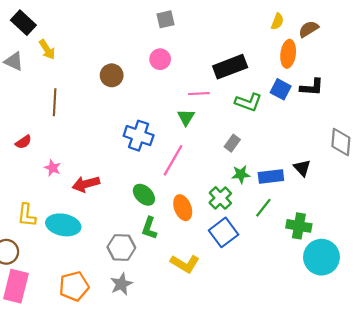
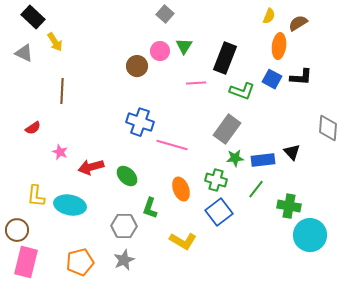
gray square: (165, 19) -> (165, 14), turned -36
black rectangle: (230, 67) -> (225, 58), turned -48
brown circle: (112, 75) -> (137, 66), moved
green triangle: (186, 117) -> (184, 46), moved
gray rectangle: (232, 143) -> (227, 129), size x1.8
pink line: (173, 160) -> (172, 145), turned 76
green ellipse: (144, 195) -> (127, 176), moved
green cross: (220, 198) -> (216, 180), turned -30

